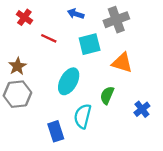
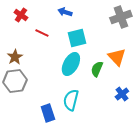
gray cross: (116, 20) -> (121, 17), moved
orange triangle: (122, 63) -> (117, 57), moved, turned 30
cyan ellipse: (69, 81) -> (71, 64), moved
green semicircle: (107, 95) -> (97, 69), moved

